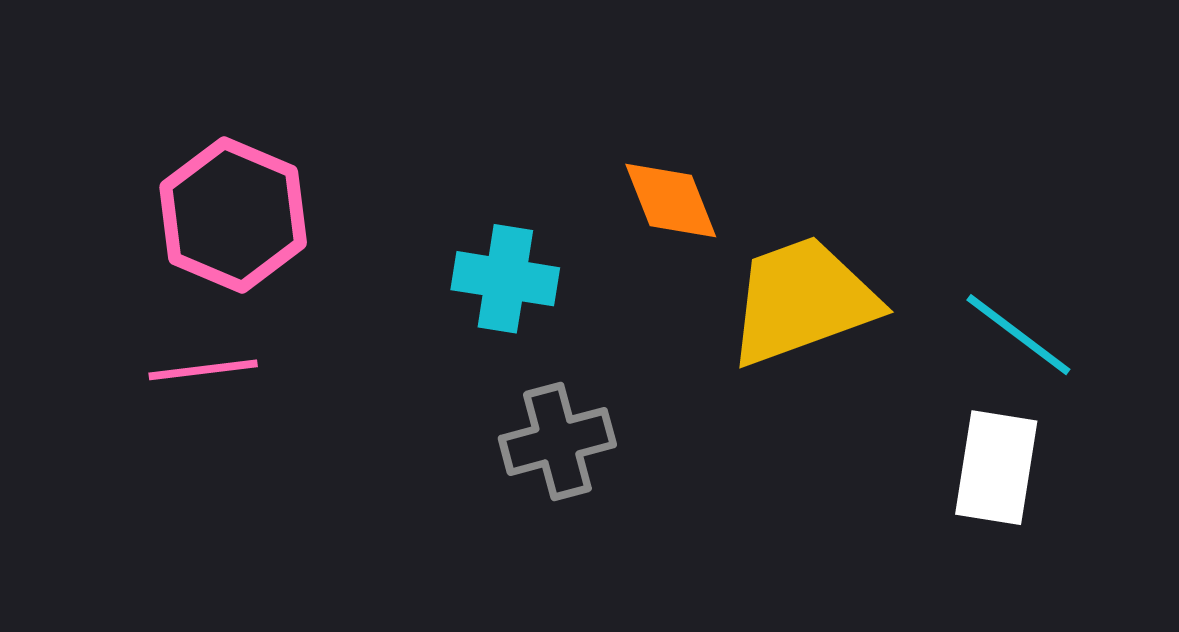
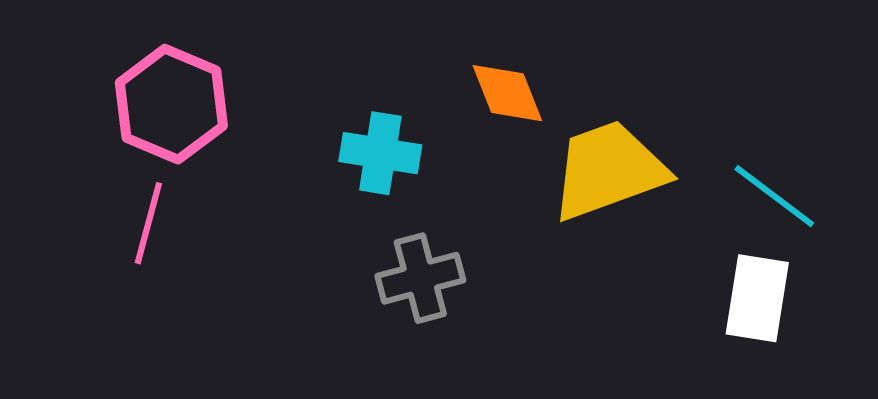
pink line: (203, 370) -> (148, 223), turned -68

